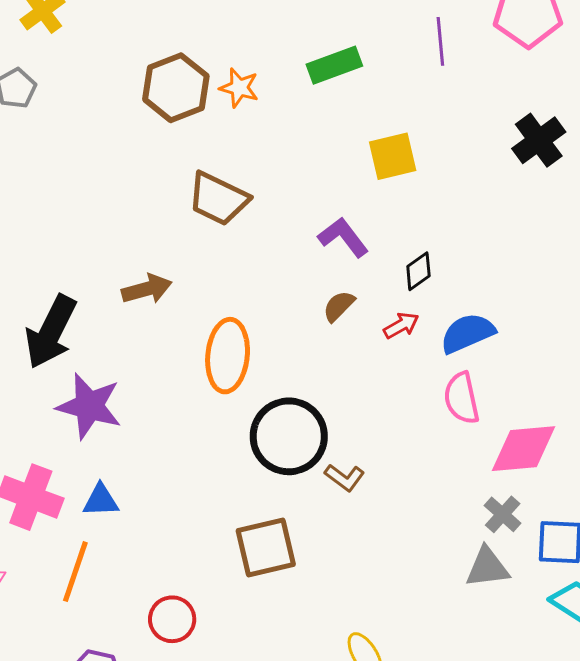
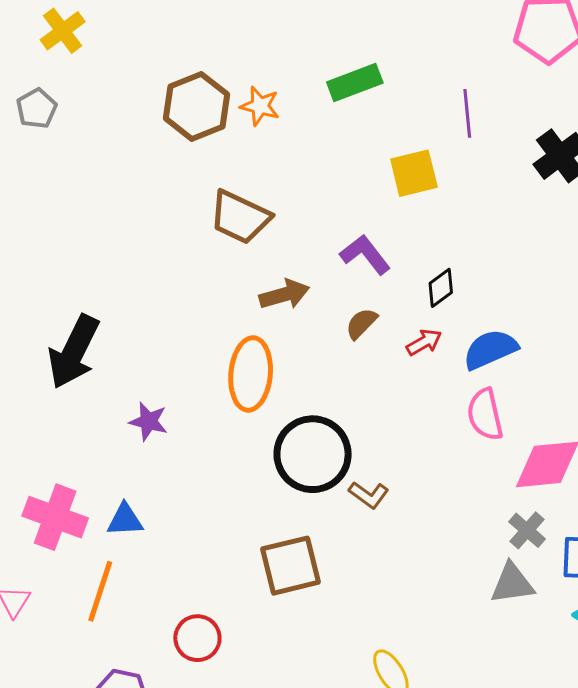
purple line: (440, 41) -> (467, 113), moved
brown arrow: (147, 289) -> (284, 294), moved
purple star: (89, 406) -> (148, 421), moved, size x0.6

